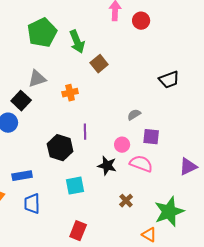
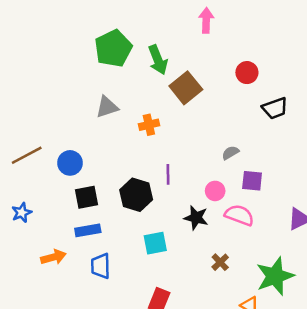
red circle: (141, 21) -> (247, 73), moved
brown square: (99, 64) -> (186, 88), size x1.4
black square: (21, 101) -> (87, 197), moved, turned 36

